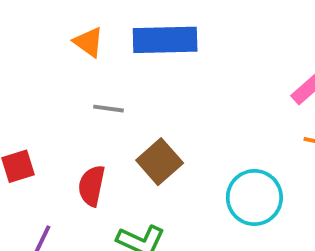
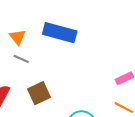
orange triangle: (88, 42) -> (17, 37), moved

